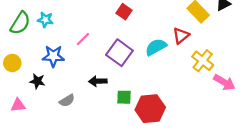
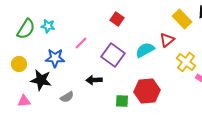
black star: (37, 81) -> (41, 80), size x1.5
green square: (124, 97) -> (122, 101), moved
red hexagon: (150, 109) -> (147, 91), moved

